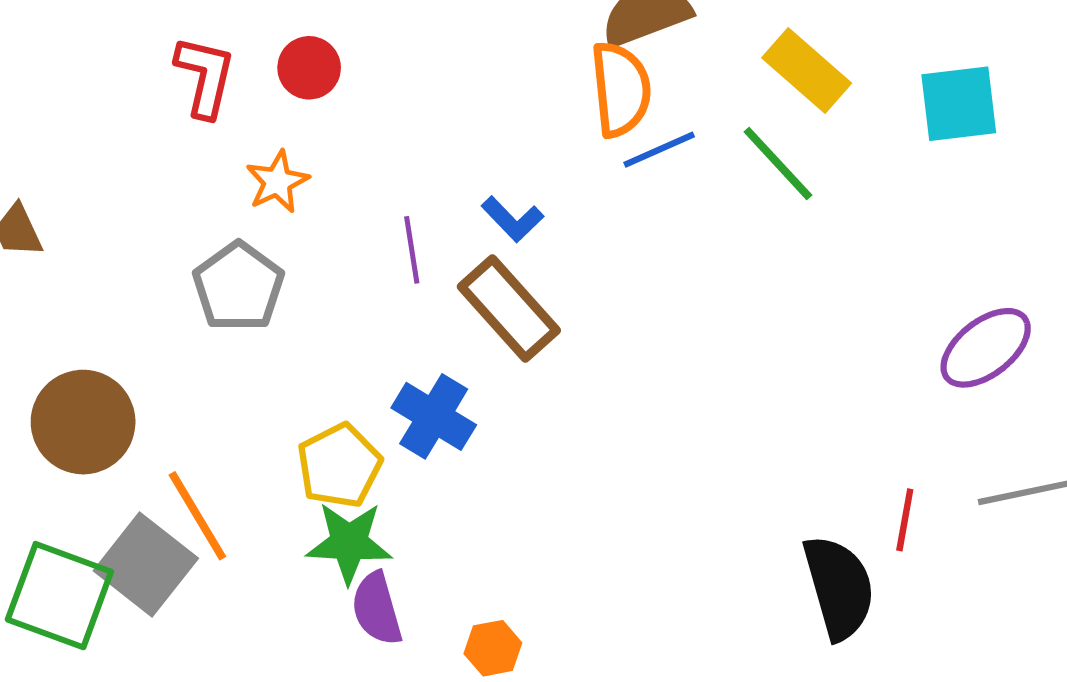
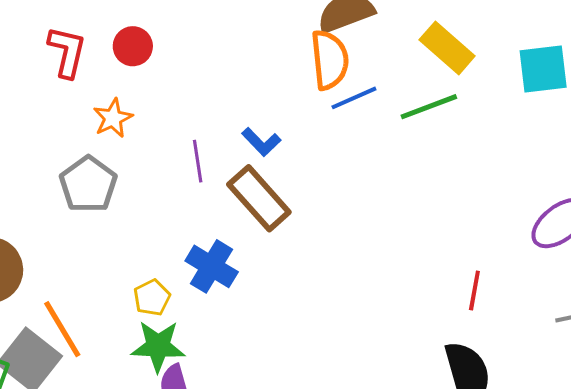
green line: (778, 163) -> (429, 107), turned -68
yellow pentagon: (339, 466) -> (152, 298), size x0.7
red line: (905, 520) -> (474, 291), moved

